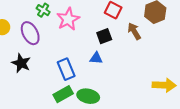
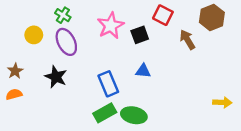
green cross: (43, 10) -> (63, 15), moved
black square: (104, 36) -> (140, 35), moved
yellow arrow: (164, 85) -> (222, 102), size x0.7

